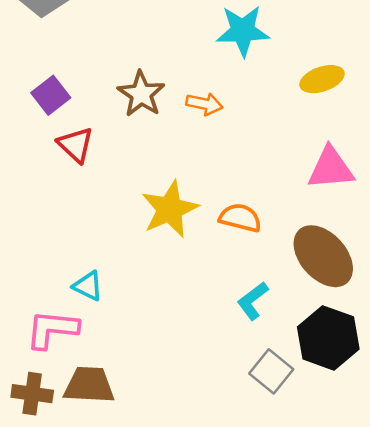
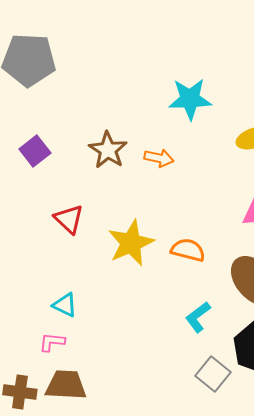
red triangle: (76, 145) -> (69, 219), moved
pink L-shape: (52, 329) -> (52, 342), moved, size x0.6

